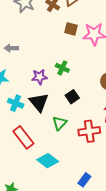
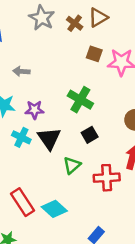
green cross: (62, 68) -> (80, 100), size x1.5
purple star: (40, 77) -> (34, 110), moved
red rectangle: (23, 137) -> (22, 202), moved

